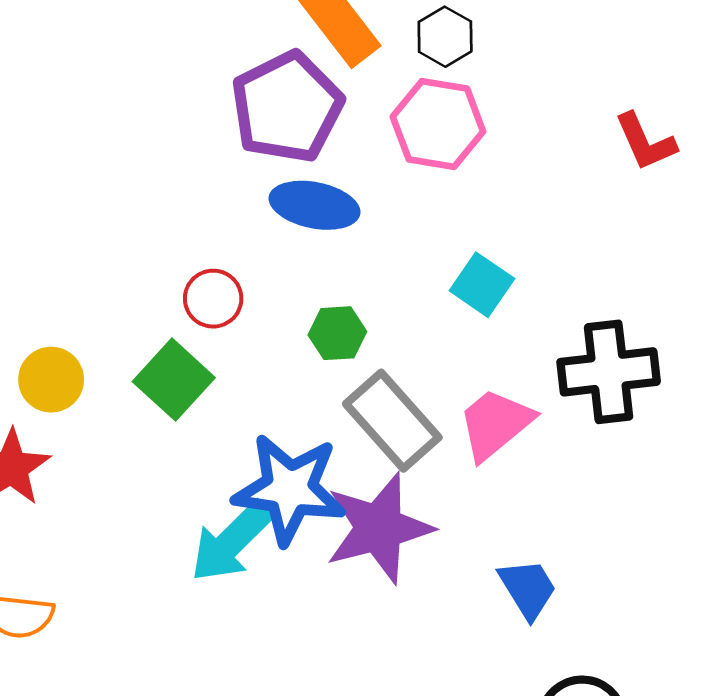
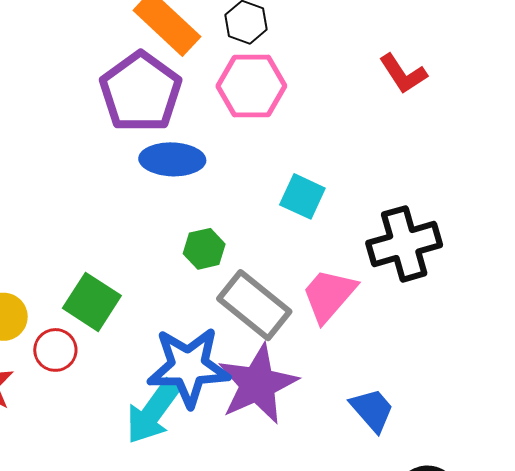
red circle: (213, 299) -> (55, 350), moved

